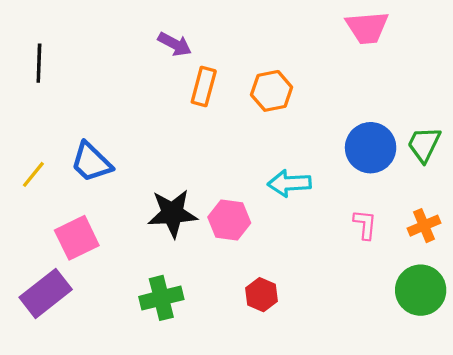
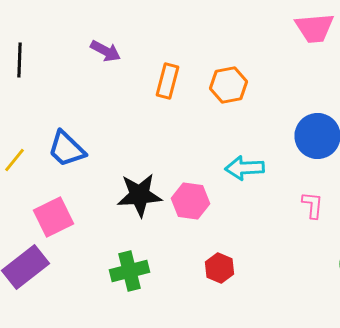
purple arrow: (175, 44) -> (106, 51), moved

